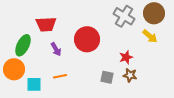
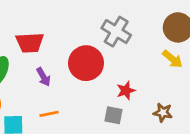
gray cross: (124, 16) -> (116, 32), moved
red star: (126, 57) -> (126, 91), moved
brown star: (130, 75) -> (163, 113), moved

